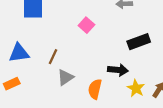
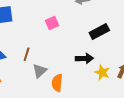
pink square: (86, 25) -> (52, 23), turned 32
orange semicircle: (95, 89) -> (57, 83), moved

